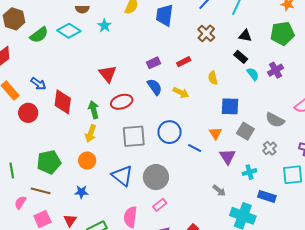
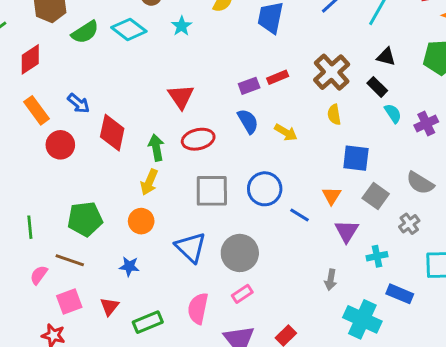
brown cross: (206, 33) -> (332, 72), moved, size x1.4
red rectangle: (184, 62) -> (278, 77), moved
purple cross: (276, 70) -> (426, 124), moved
gray arrow: (219, 190) -> (331, 280), turned 56

